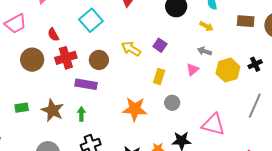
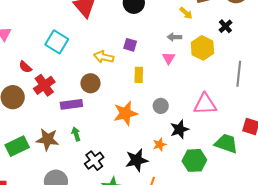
yellow arrow: (206, 26) -> (186, 13), moved, turned 32
brown circle: (99, 60) -> (90, 83), moved
black cross: (255, 64) -> (225, 26), moved
gray circle: (172, 103) -> (161, 106), moved
green rectangle: (22, 108) -> (17, 146), size x1.6

